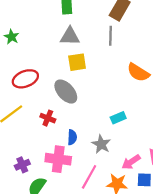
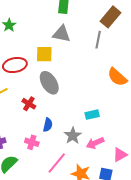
yellow square: (77, 62) -> (44, 54), moved
pink cross: (58, 159) -> (32, 142), size x0.6
pink arrow: (131, 162) -> (95, 143), moved

